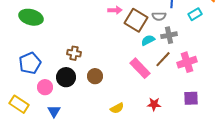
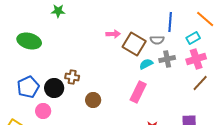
brown line: (163, 59) -> (200, 83), moved
pink cross: (187, 62) -> (196, 59), moved
pink rectangle: (140, 68) -> (138, 92), turned 70
black circle: (66, 77) -> (54, 88), moved

